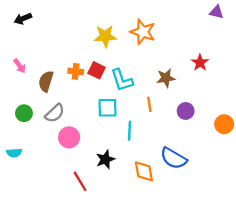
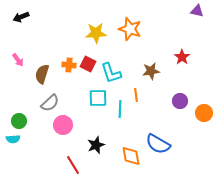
purple circle: (186, 111) -> (180, 101), moved
green circle: (24, 113) -> (19, 121), moved
cyan line: (130, 131) -> (120, 109), moved

